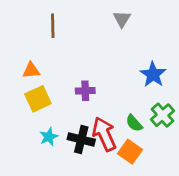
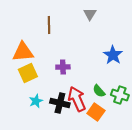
brown line: (53, 26) -> (49, 25), moved
orange triangle: (31, 70) -> (23, 52), size x1.6
green cross: (163, 115) -> (120, 95), moved, turned -30

